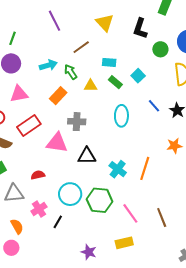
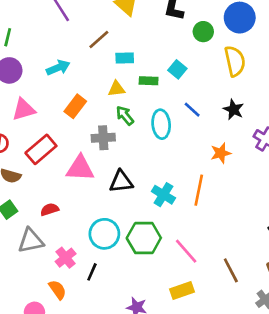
cyan rectangle: (109, 62) -> (125, 58), moved
green arrow: (71, 72) -> (125, 115), moved
green rectangle: (115, 82) -> (149, 81), turned -32
blue line: (154, 106) -> (192, 110), moved
orange star: (174, 146) -> (221, 153), moved
red semicircle: (38, 175) -> (50, 209), moved
brown line: (162, 218) -> (231, 270), moved
orange semicircle: (17, 226) -> (57, 290), moved

